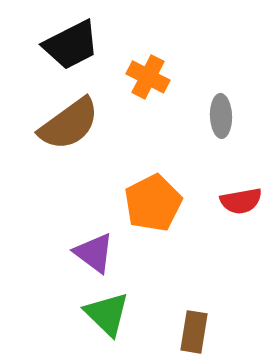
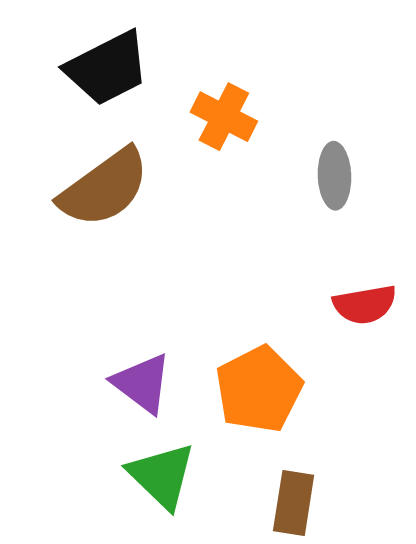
orange pentagon: (153, 203) -> (259, 389), moved

